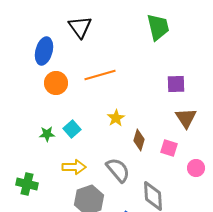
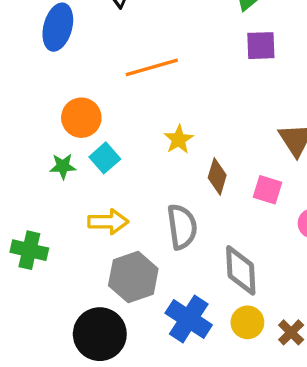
orange circle: (56, 83) -> (81, 118), moved
purple square: (176, 84) -> (261, 46), moved
gray semicircle: (118, 170) -> (182, 227), turned 32

